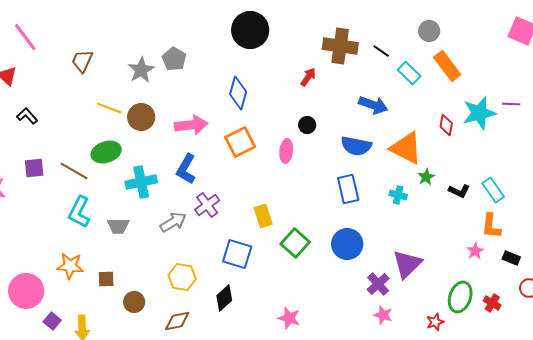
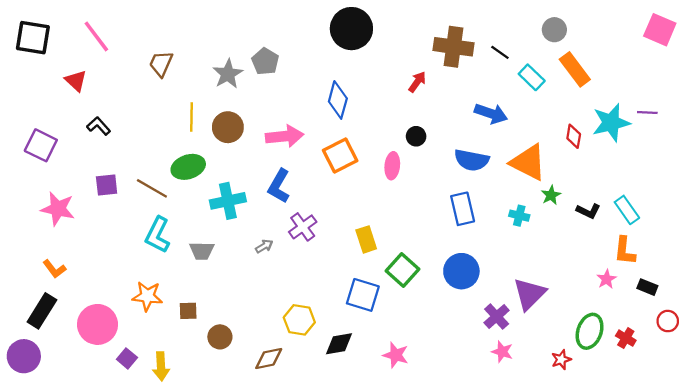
yellow line: (109, 108) -> (192, 117), turned 70
gray arrow: (173, 222) -> (264, 246), size x0.6
blue square: (237, 254) -> (363, 295), moved
yellow hexagon: (182, 277) -> (299, 320), moved
black diamond: (224, 298) -> (339, 344), moved, turned 32

